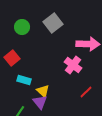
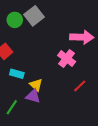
gray square: (53, 23) -> (34, 16), moved
purple triangle: (40, 102) -> (33, 96), turned -35

